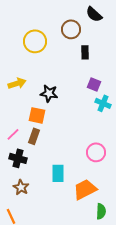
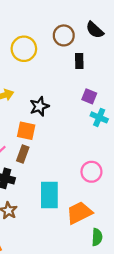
black semicircle: (94, 14) -> (95, 30), moved
black star: (49, 93) -> (39, 106), turned -30
cyan rectangle: (58, 173) -> (49, 195), size x1.4

